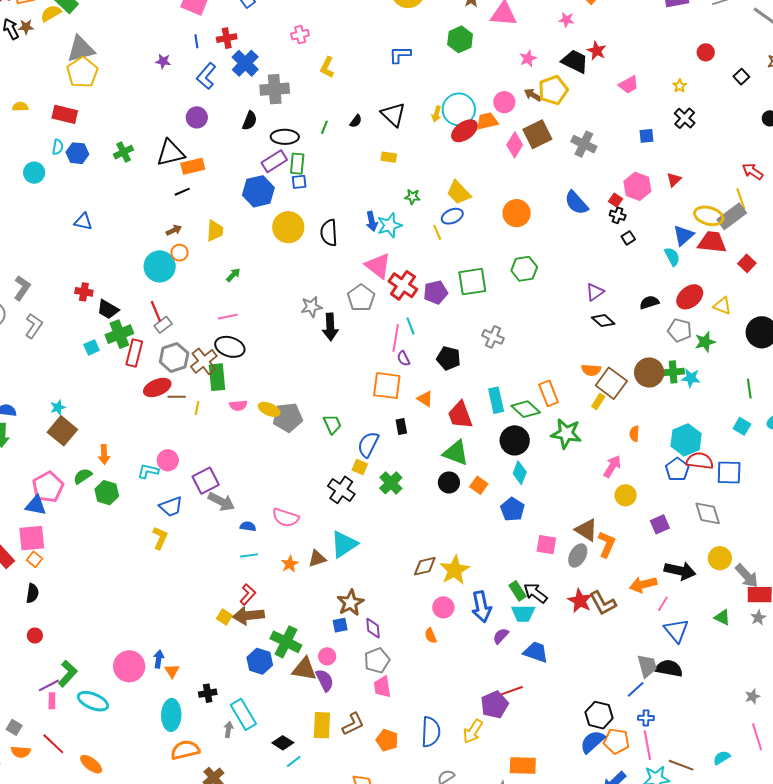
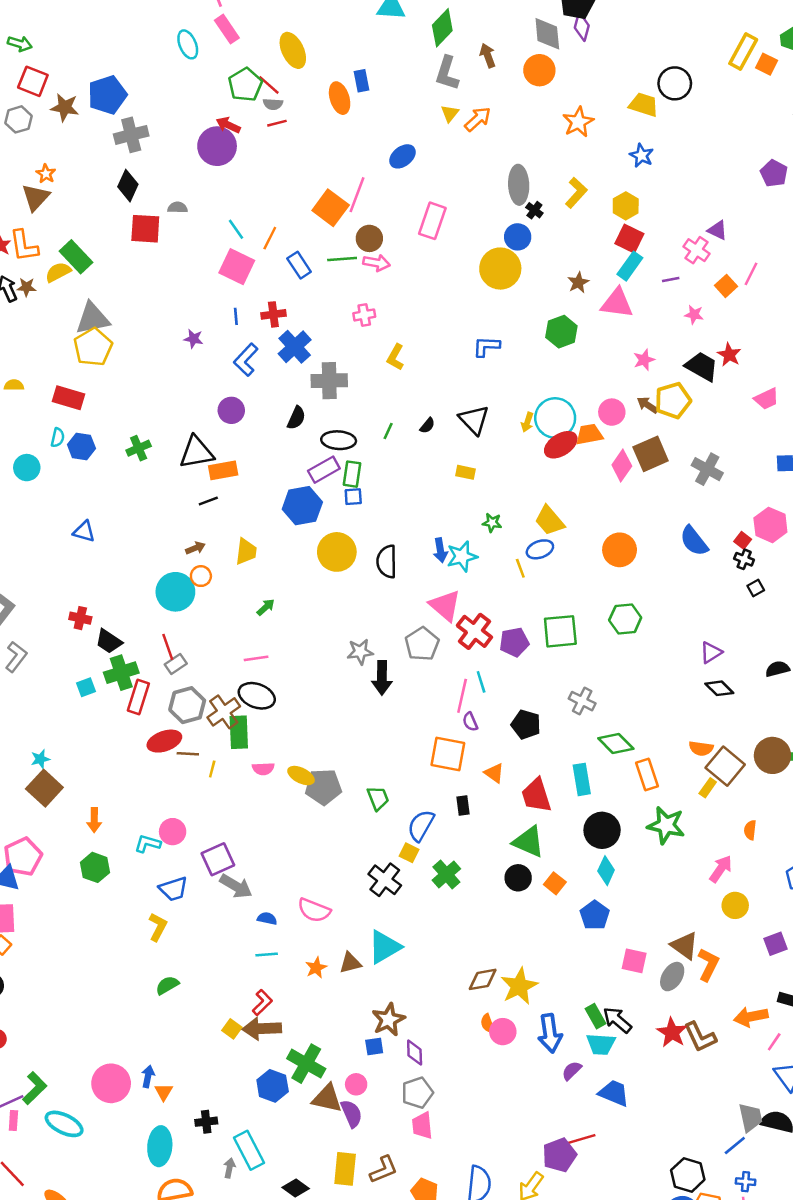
green diamond: (526, 409) -> (616, 744), moved
green semicircle: (83, 476) -> (167, 985), moved
orange semicircle: (431, 636) -> (488, 1024), moved

